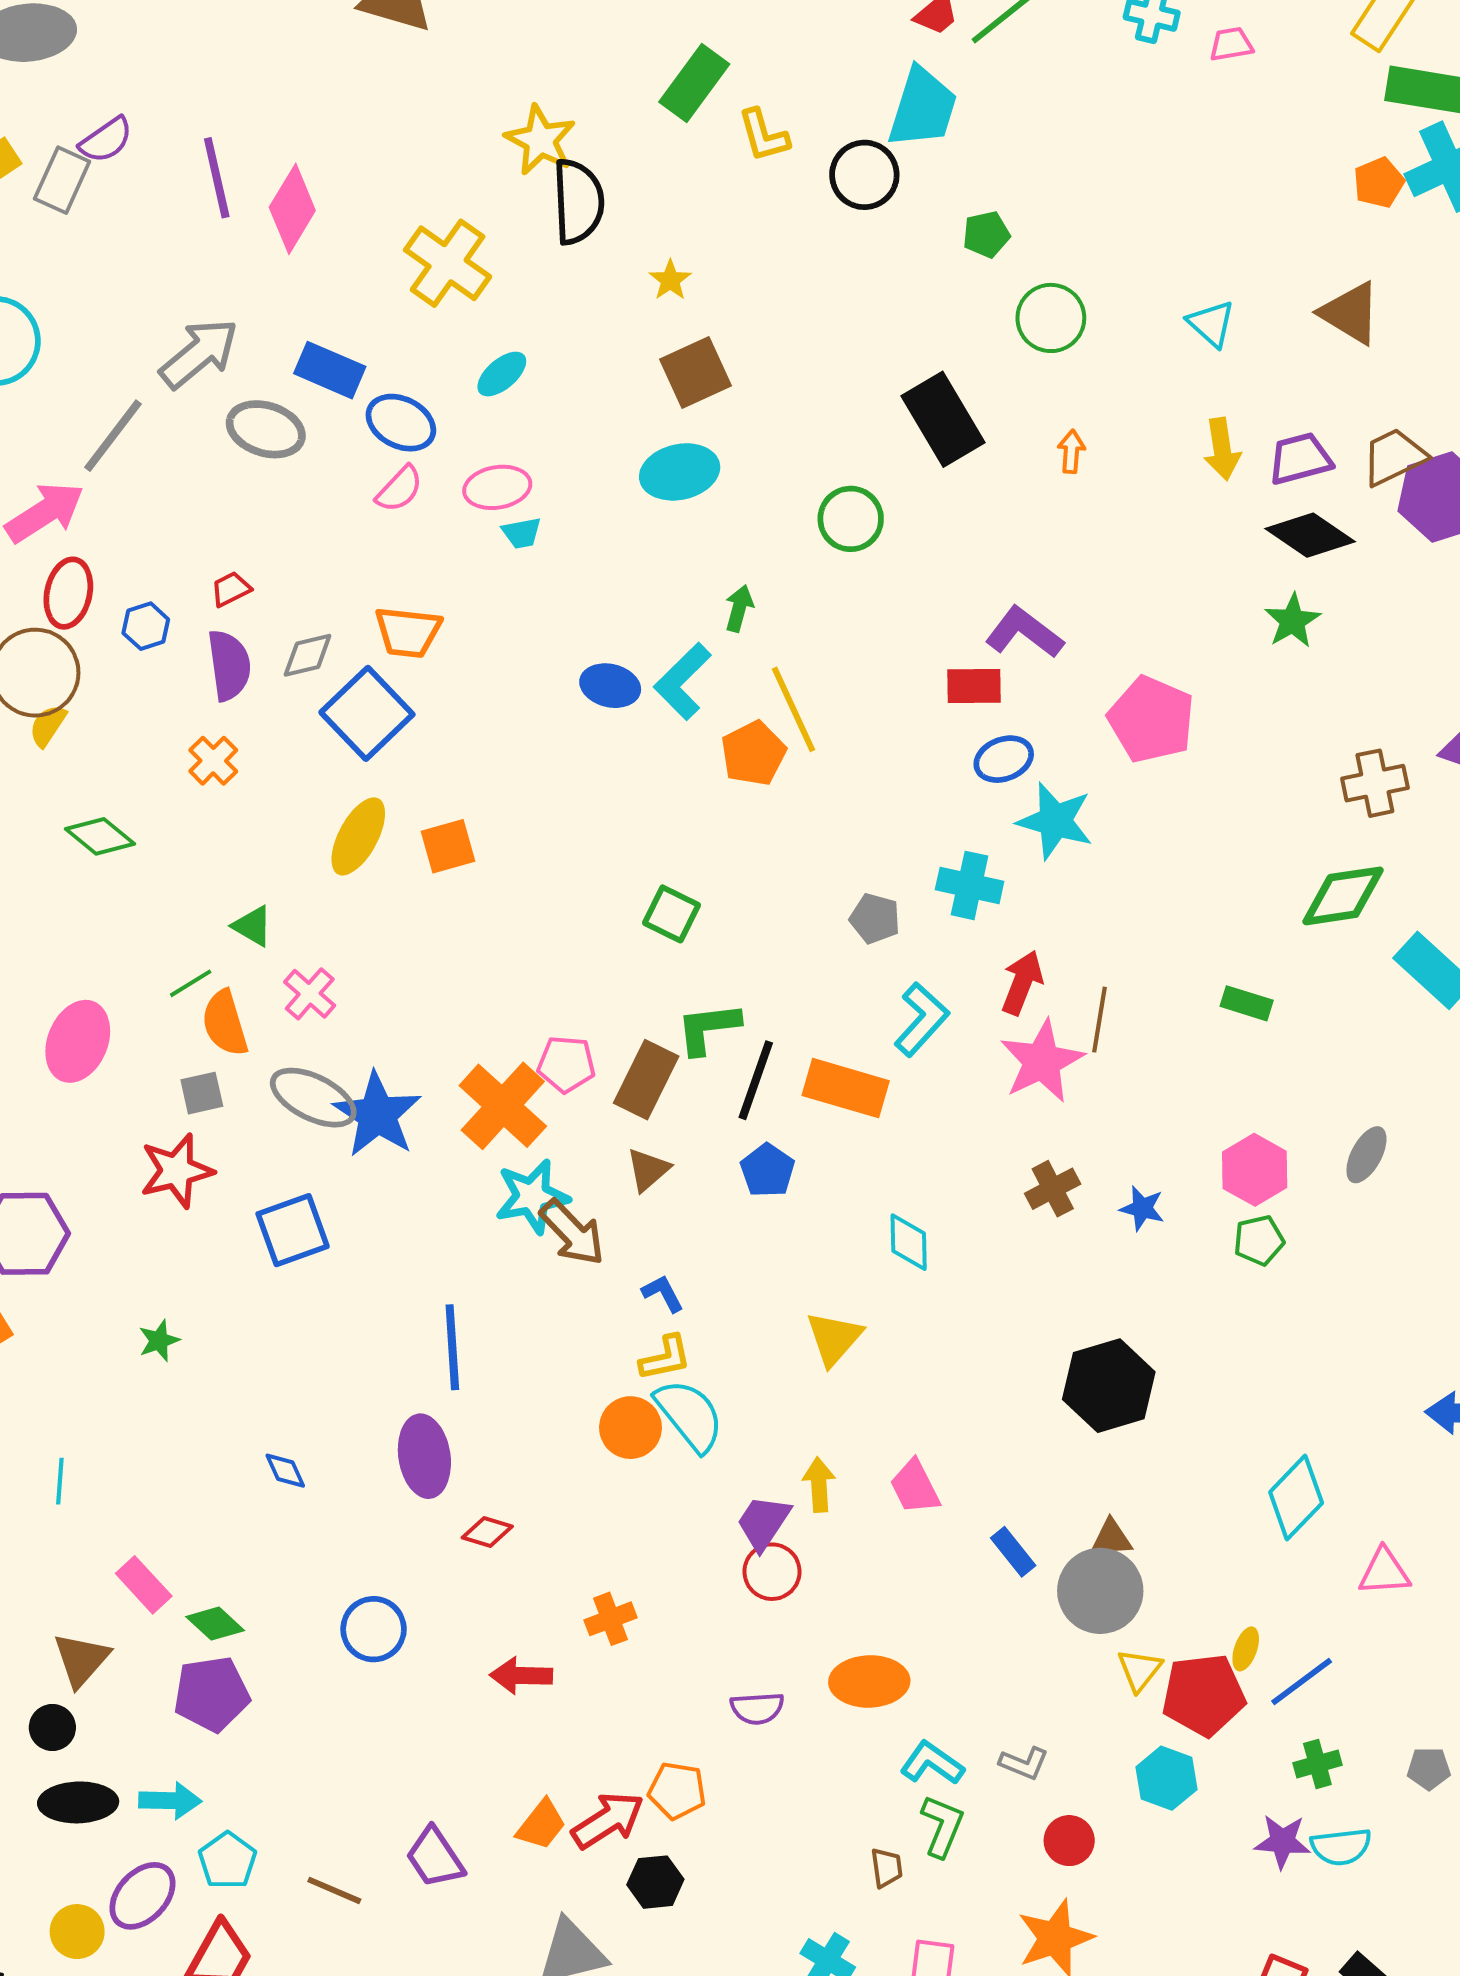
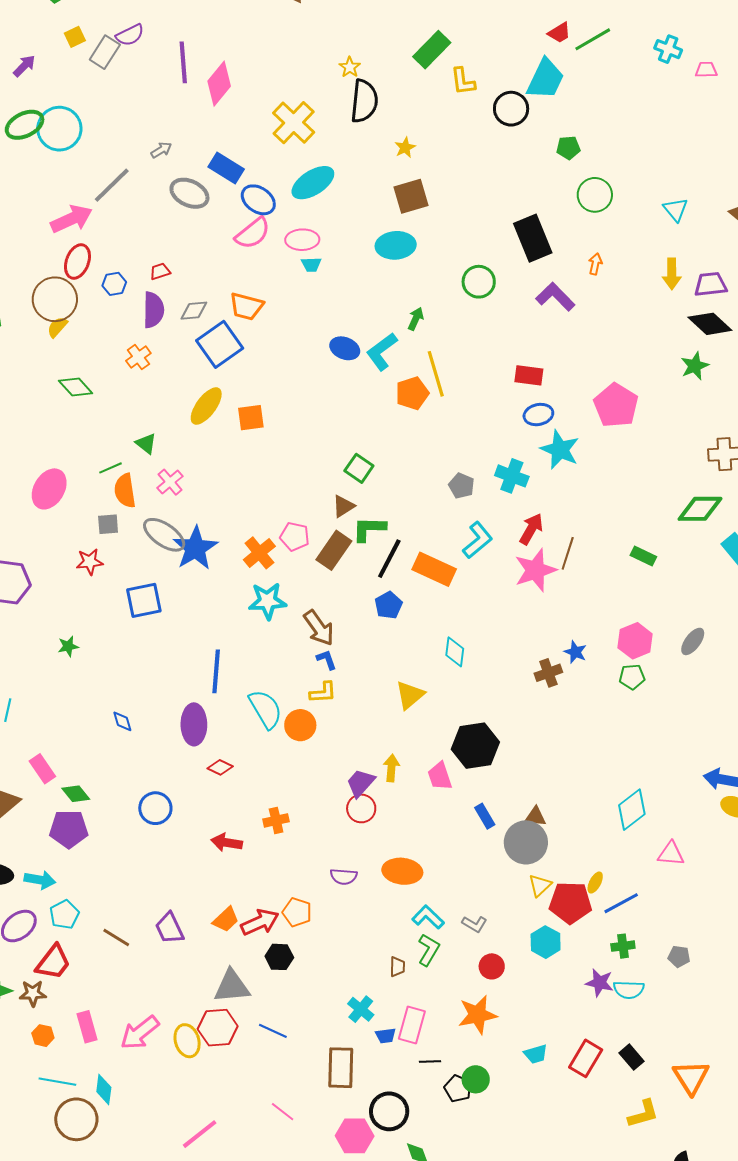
yellow star: (540, 140) -> (350, 67), size x0.6
gray arrow: (199, 353) -> (161, 150), size x0.5
cyan ellipse: (502, 374) -> (313, 183), size x1.6
pink semicircle: (399, 489) -> (253, 233), size x1.4
purple L-shape: (1024, 632) -> (555, 297), moved
orange cross: (503, 1106) -> (259, 553), size x0.7
brown triangle: (648, 1170) -> (343, 506), moved
red star: (177, 1171) -> (90, 562), size x0.7
brown cross: (1053, 1189) -> (548, 673), moved
brown arrow: (572, 1233) -> (319, 628), moved
black hexagon: (1109, 1386) -> (475, 746), moved
cyan semicircle: (689, 1415) -> (265, 709), moved

